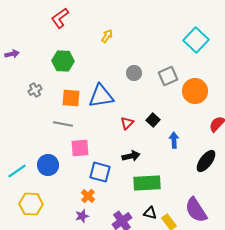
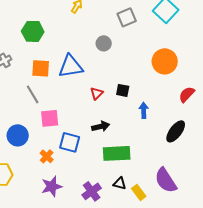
gray square: (168, 76) -> (127, 17), moved
black square: (153, 120) -> (123, 90), turned -32
gray line: (63, 124) -> (33, 94), turned 48
orange cross: (88, 196) -> (47, 156), moved
purple star: (82, 216) -> (52, 186), size x1.5

